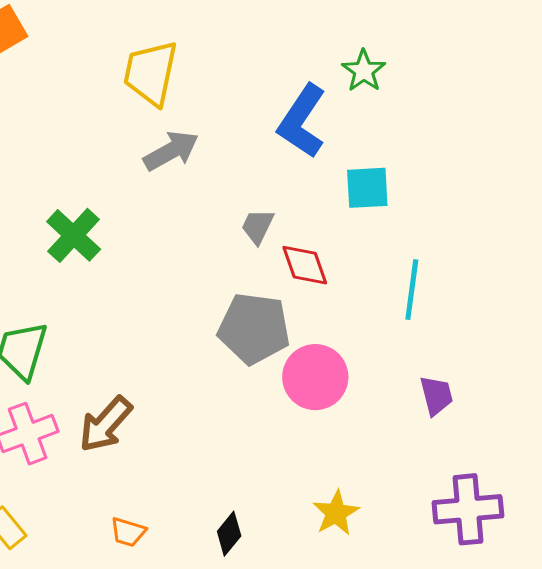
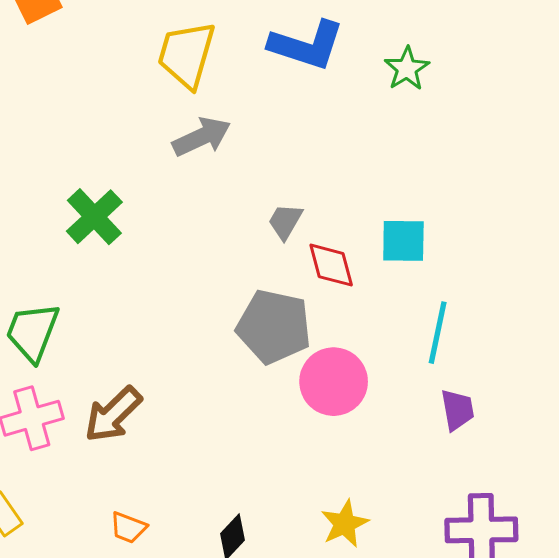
blue L-shape: (302, 121) -> (307, 45), moved, turned -110
cyan square: (367, 188) -> (403, 241), moved
cyan line: (412, 290) -> (438, 333), moved

